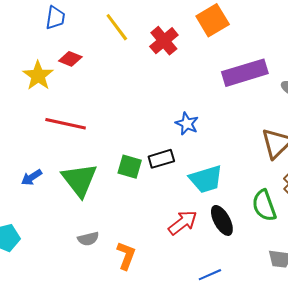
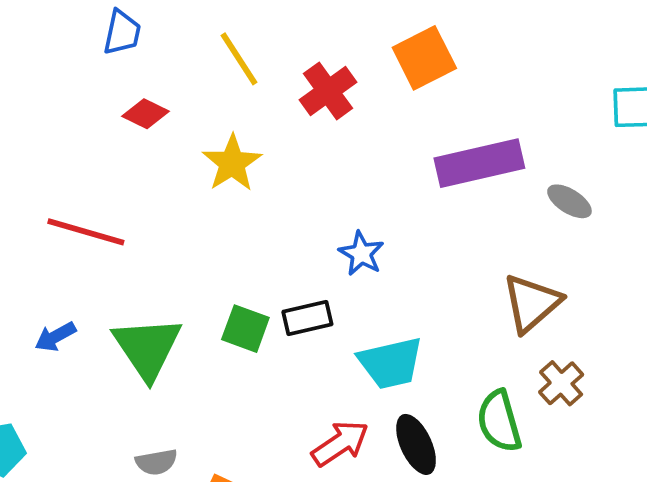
yellow star: (38, 76) -> (232, 163), moved
red line: (66, 124) -> (86, 232), moved

